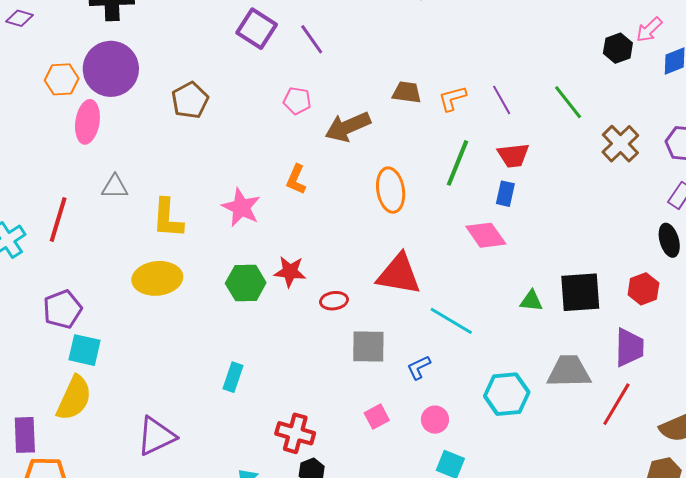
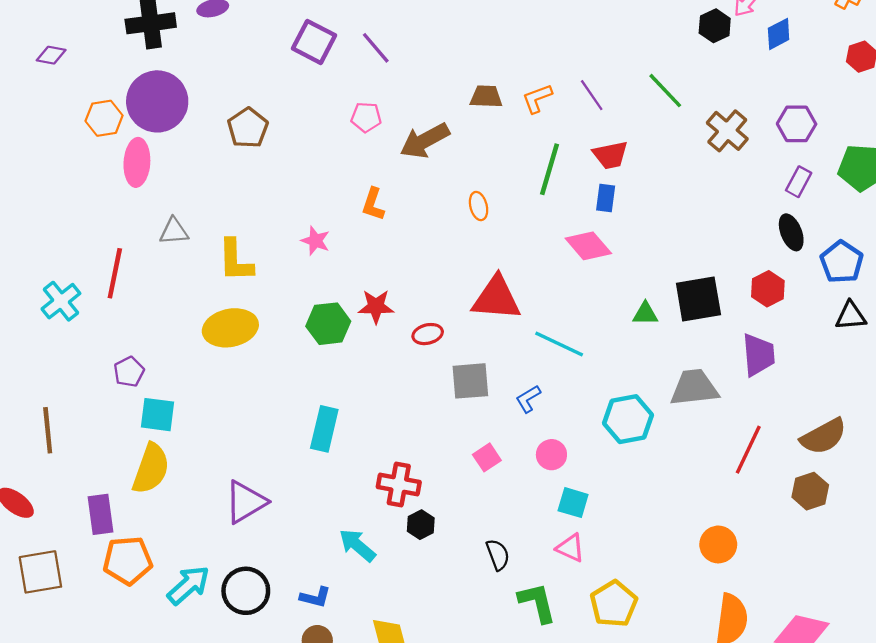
orange ellipse: (391, 190) -> (479, 206), size x0.6
pink star: (241, 207) -> (315, 241), size x0.7
purple pentagon: (62, 309) -> (129, 372), size x0.7
cyan rectangle: (233, 377) -> (324, 429), size x1.4
red line: (616, 404) -> (748, 450), moved

